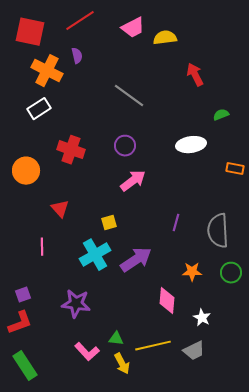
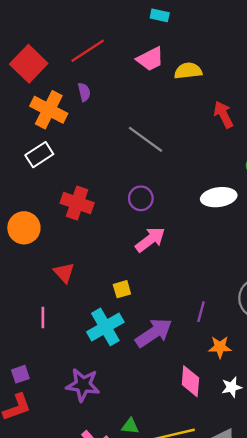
red square: (30, 32) -> (29, 64), turned 32
purple line: (176, 223) -> (201, 312), moved
white star: (202, 318) -> (232, 387), moved, turned 30

